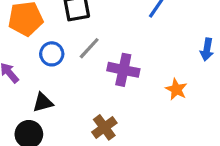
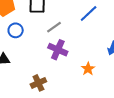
gray line: (89, 48) -> (54, 27), moved

